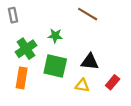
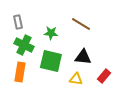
brown line: (88, 14) -> (81, 24), moved
gray rectangle: (13, 15) -> (18, 22), moved
green cross: (26, 49) -> (24, 45), turned -30

